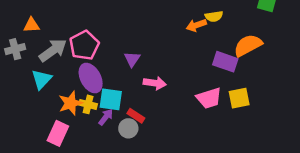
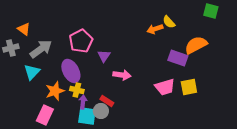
yellow semicircle: (214, 16) -> (169, 22), turned 56
orange triangle: (31, 25) -> (24, 29), turned 40
pink pentagon: (84, 45) -> (81, 41), moved
cyan square: (111, 99) -> (87, 116), moved
yellow cross: (88, 104) -> (77, 90), moved
purple arrow: (106, 117) -> (83, 102), turned -32

